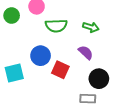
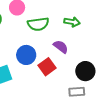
purple semicircle: (86, 53) -> (61, 47), moved
red square: (60, 70) -> (47, 67), turned 36

